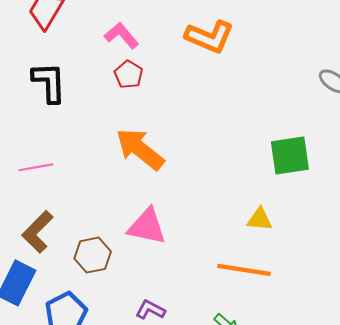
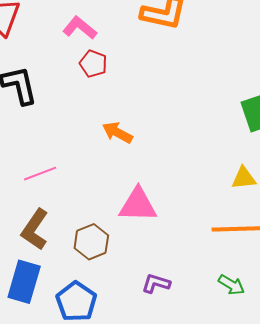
orange arrow: (140, 149) -> (117, 133), size x0.6
pink line: (36, 167) -> (40, 174), moved

